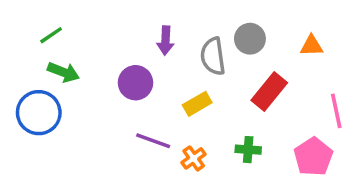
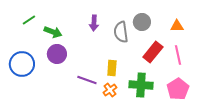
green arrow: (63, 72) -> (53, 32), moved
purple circle: (136, 83) -> (57, 54), moved
yellow rectangle: (197, 104) -> (112, 68), moved, turned -56
pink line: (336, 111) -> (178, 55), moved
green cross: (248, 150) -> (141, 85), size x1.6

